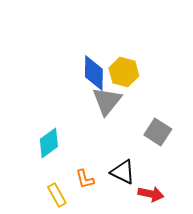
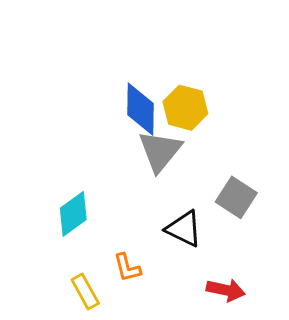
black triangle: (123, 172) -> (184, 229), moved

